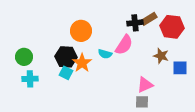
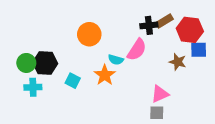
black hexagon: (66, 57) -> (45, 63), moved
orange star: (82, 63) -> (105, 75), moved
blue square: (180, 68) -> (199, 50), moved

